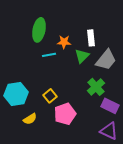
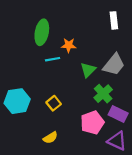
white rectangle: (91, 38) -> (114, 20), moved
green triangle: (82, 56) -> (88, 70), moved
pink pentagon: (65, 114) -> (92, 123), moved
yellow semicircle: (30, 119) -> (50, 138), moved

